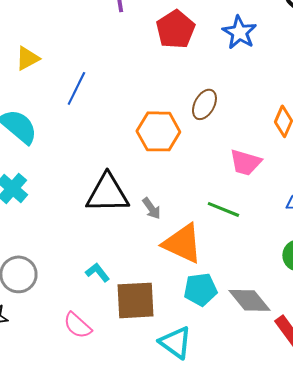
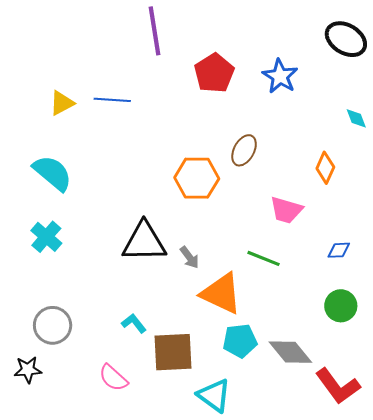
blue line: (76, 88) -> (112, 100), moved, turned 68

